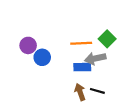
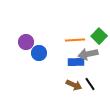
black line: (97, 91) -> (90, 84), turned 40
brown arrow: (80, 92) -> (74, 85), turned 133

